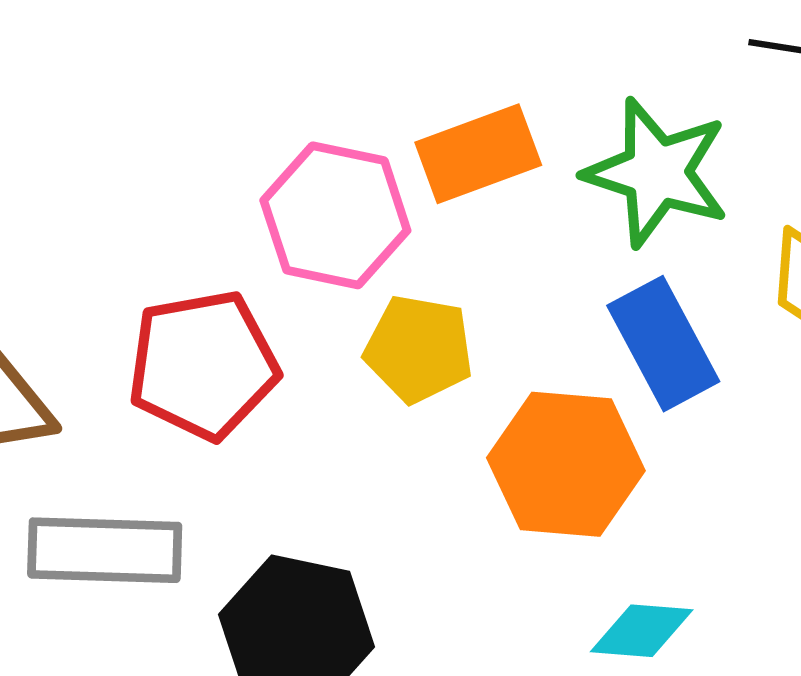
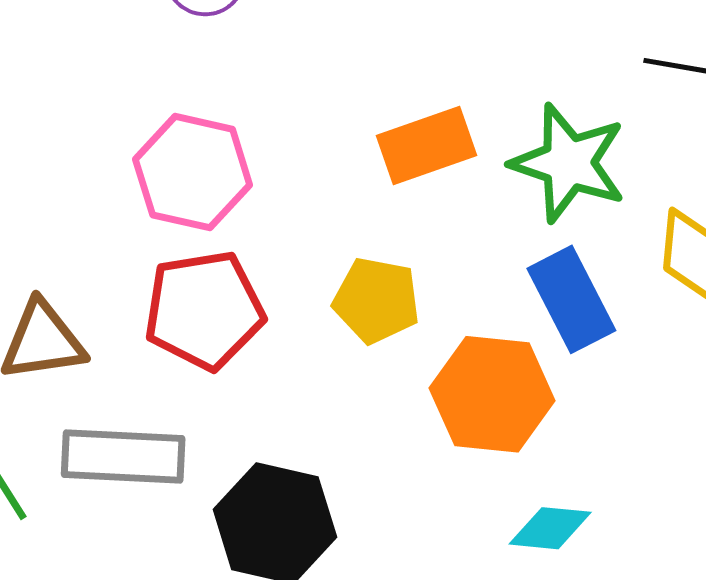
pink hexagon: (335, 215) -> (193, 172), moved

